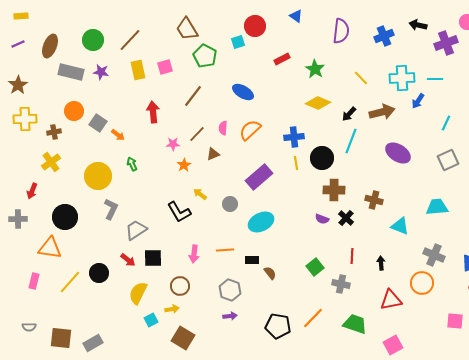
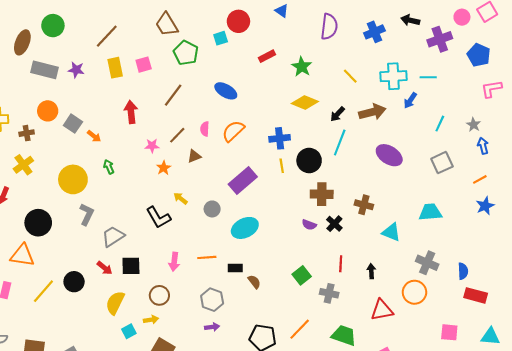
green circle: (93, 40) -> (53, 26), moved

